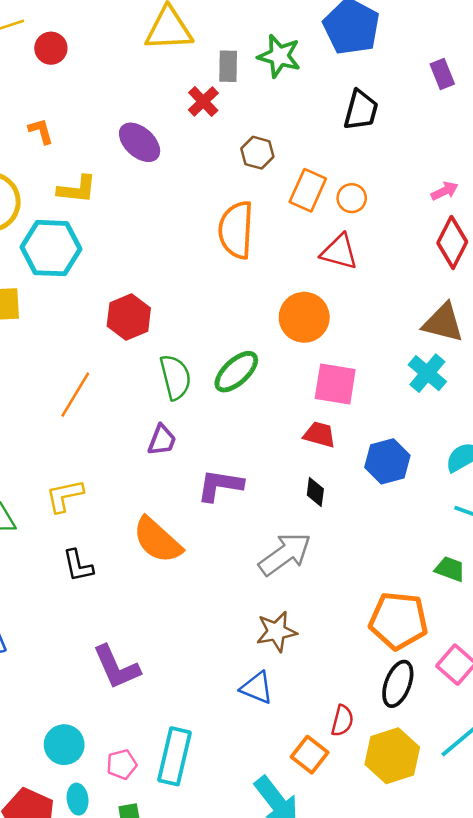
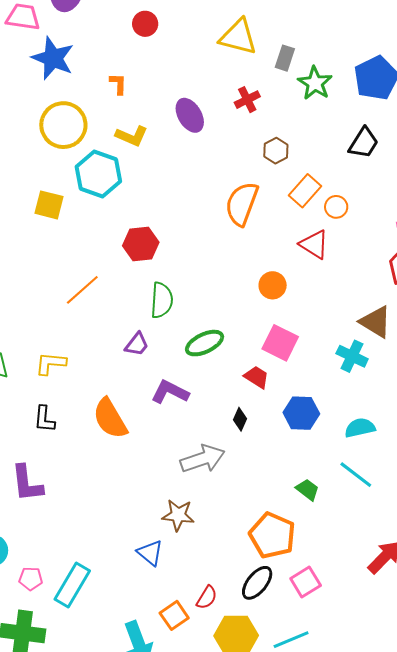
gray rectangle: (228, 66) -> (285, 58), moved
orange circle: (304, 317) -> (273, 285), size x0.7
green ellipse: (236, 372) -> (205, 343), moved
cyan cross: (427, 373) -> (352, 356), turned -32
green trapezoid: (450, 569) -> (308, 490), moved
purple L-shape: (116, 667) -> (27, 483), moved

